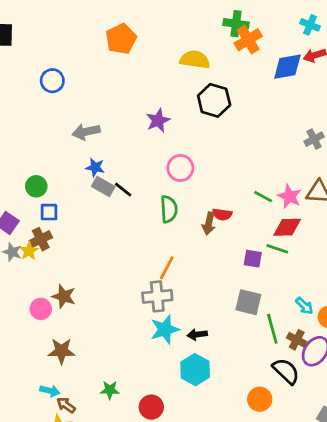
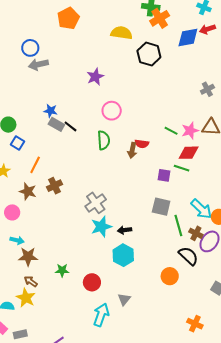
blue circle: (52, 81) -> (30, 48), moved
black hexagon: (214, 100) -> (149, 54), moved
gray arrow: (86, 132) -> (38, 64), moved
pink star: (290, 196) -> (190, 131), turned 30
blue square: (49, 212) -> (18, 143), turned 32
brown cross: (41, 239) -> (54, 186), moved
orange line: (167, 268) -> (35, 165), moved
brown star: (64, 296) -> (28, 191), moved
gray cross: (157, 296) -> (96, 203), turned -30
cyan arrow: (304, 306) -> (201, 209), size x1.6
brown star: (61, 351) -> (28, 257), moved
cyan arrow: (50, 391) -> (17, 240), moved

